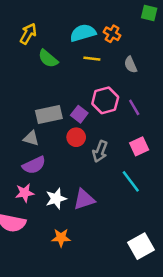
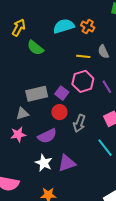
yellow line: (92, 59) -> (83, 56), moved
gray triangle: (31, 138) -> (22, 114), turned -32
purple semicircle: (34, 165) -> (47, 136), moved
pink star: (25, 193) -> (18, 134), moved
white star: (56, 199) -> (44, 163), turned -30

